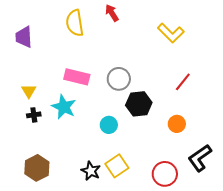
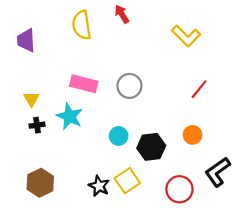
black hexagon: (139, 104) -> (151, 147), moved

